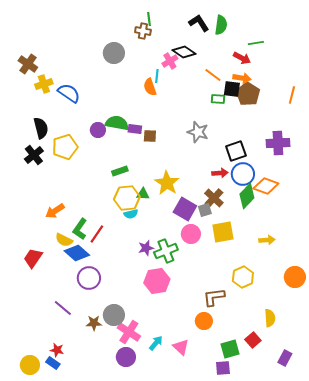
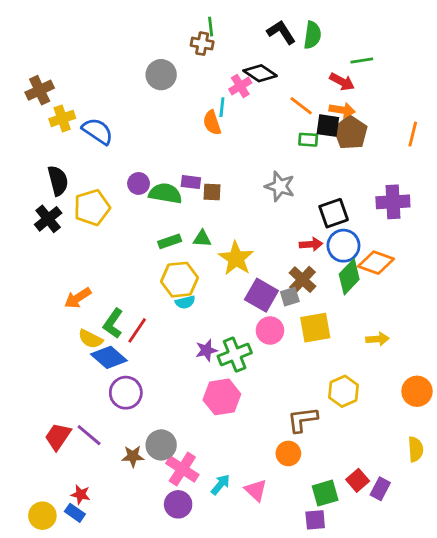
brown cross: (28, 64) -> (40, 90), turned 30
green semicircle: (117, 123) -> (165, 193), moved
green triangle: (143, 194) -> (202, 239), moved
red trapezoid: (33, 258) -> (58, 436), moved
yellow semicircle: (270, 318) -> (416, 449), moved
purple rectangle: (285, 358) -> (380, 489), moved

